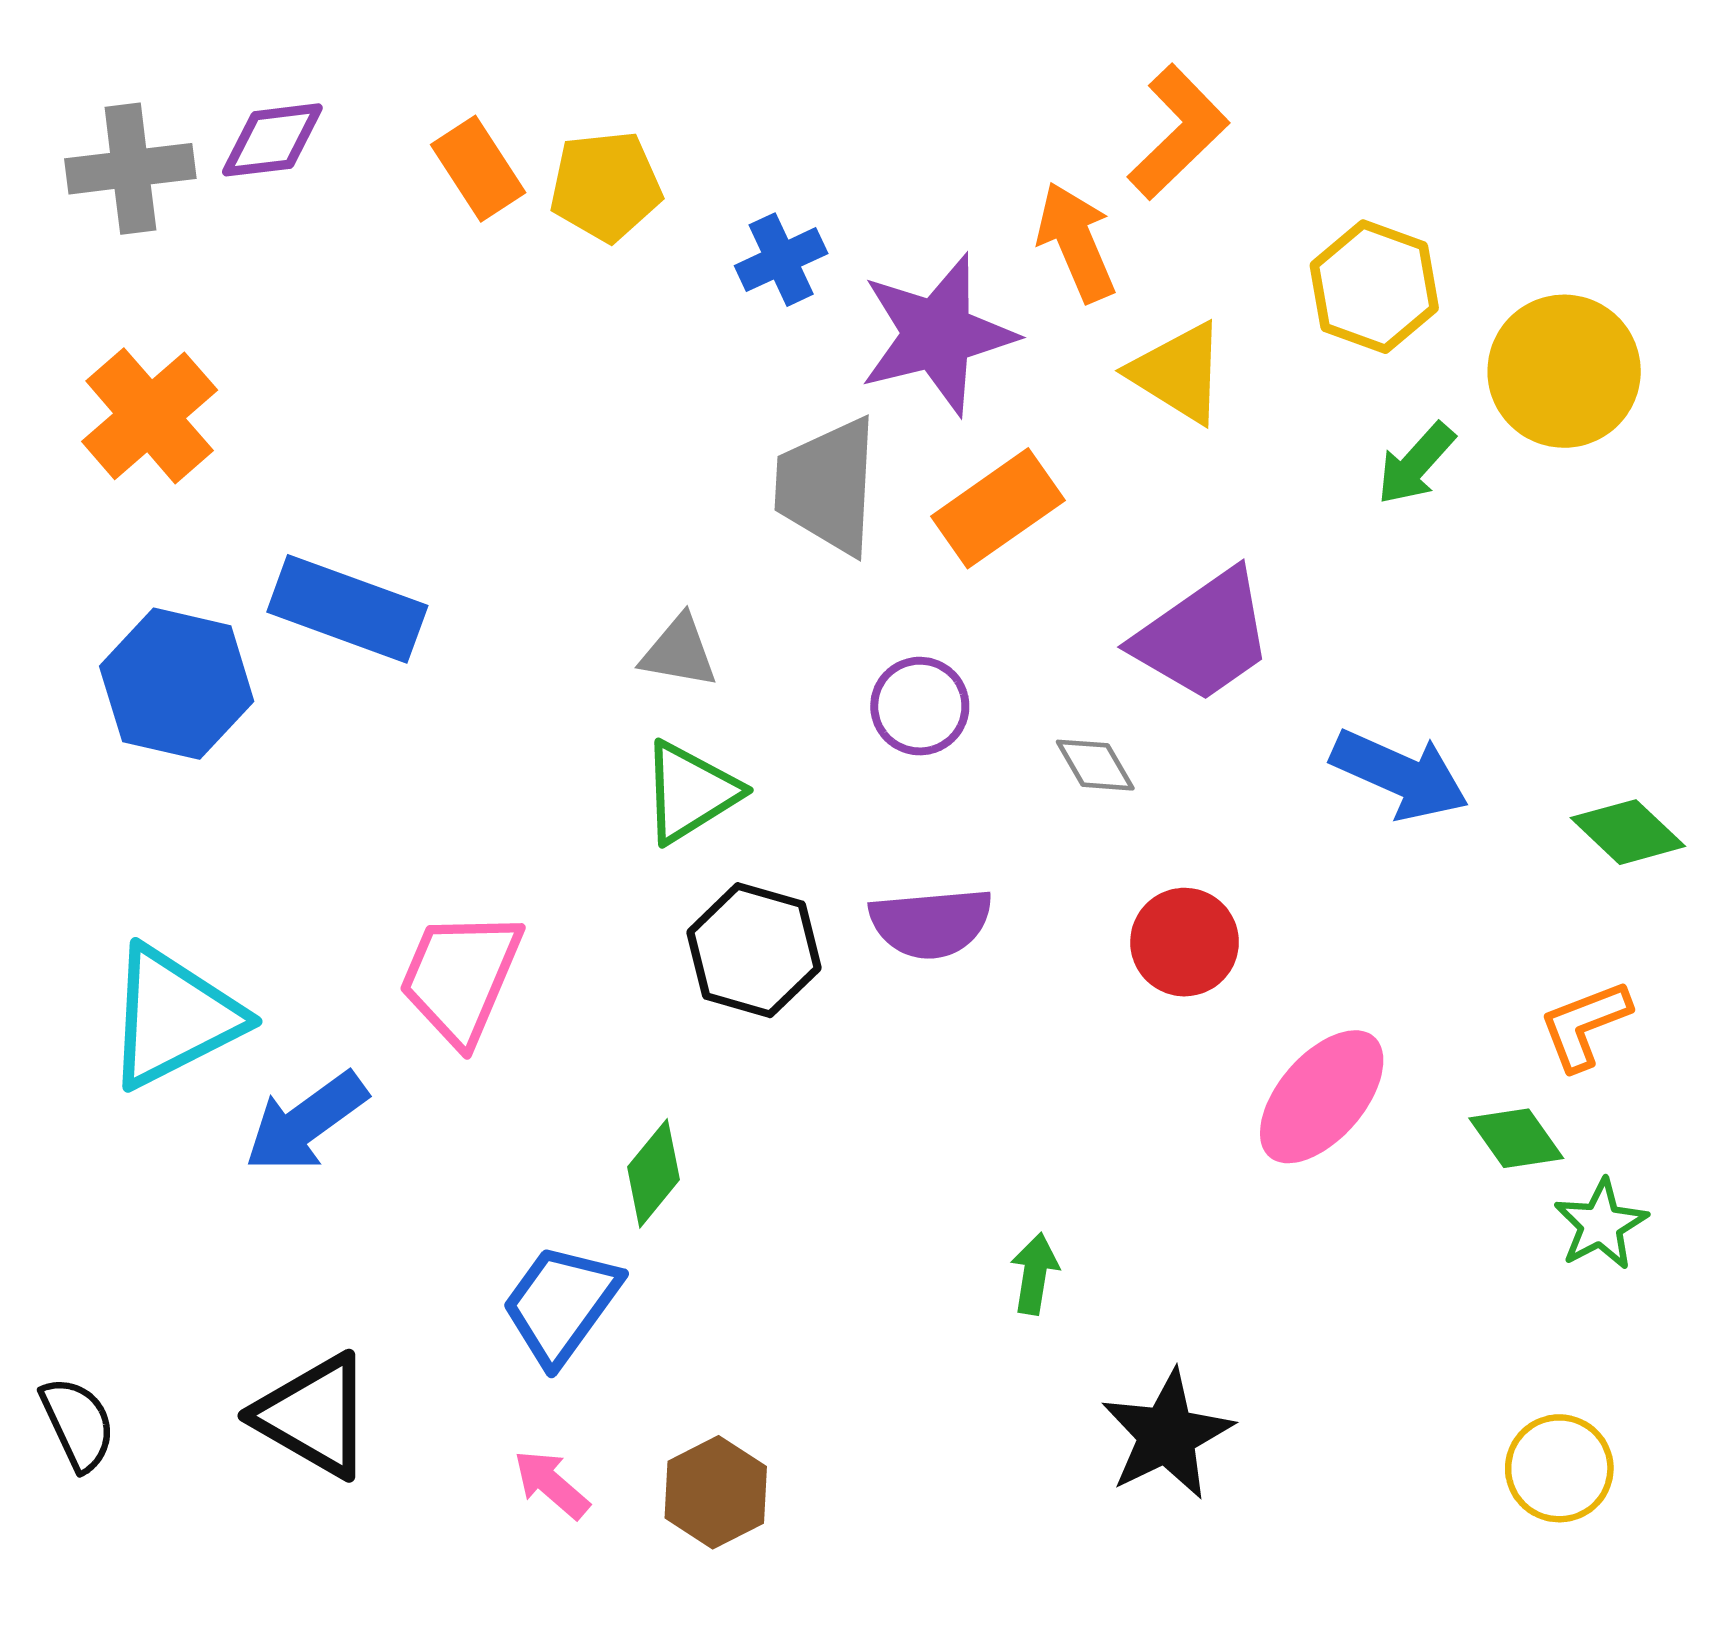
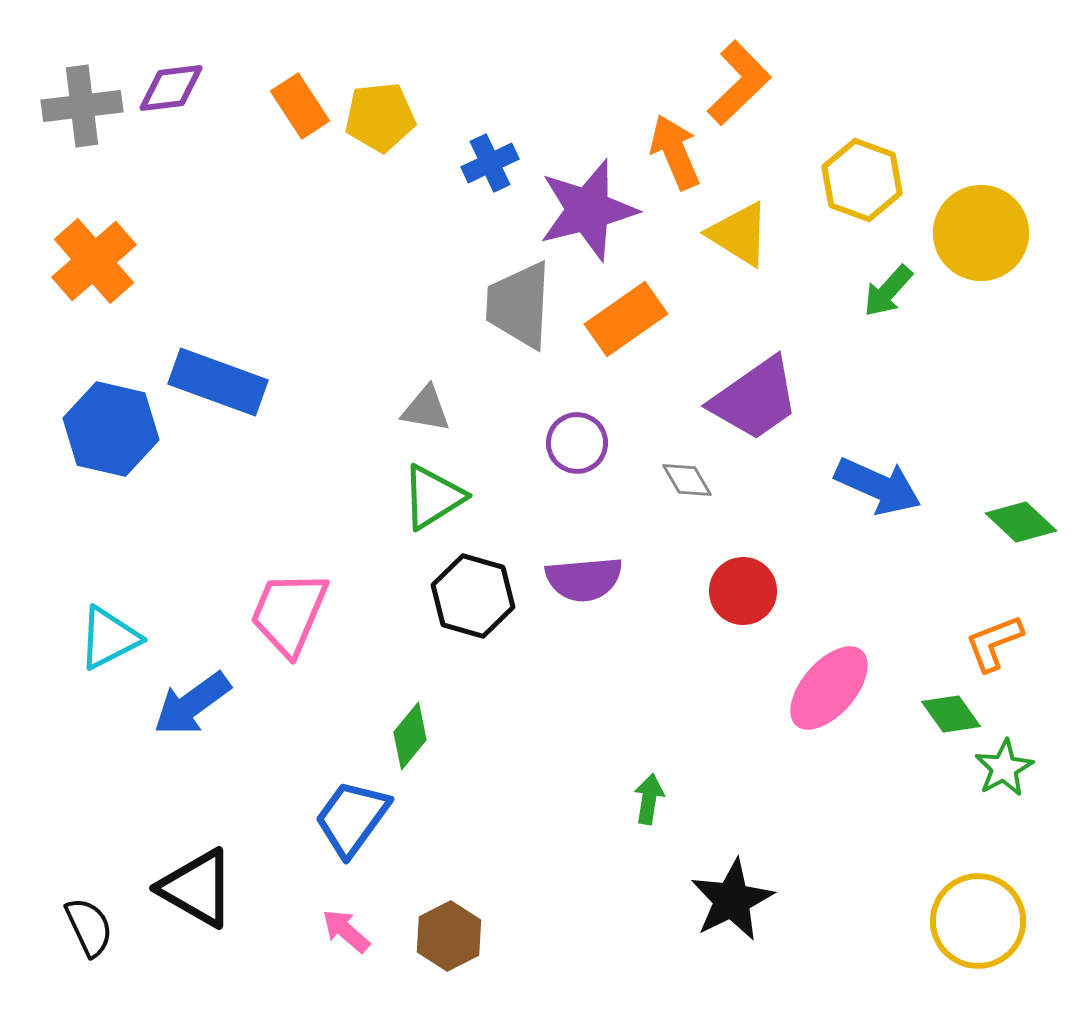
cyan triangle: (173, 1017) -> (109, 638), size x0.7
black semicircle: (78, 1424) -> (89, 927), moved
yellow circle: (1559, 1468) -> (978, 921), size x1.4

